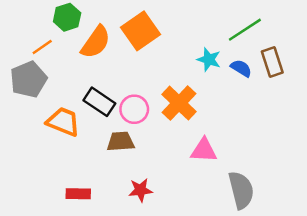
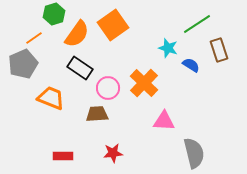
blue semicircle: (241, 68) -> (191, 65), moved
black rectangle: (99, 102) -> (80, 68), moved

